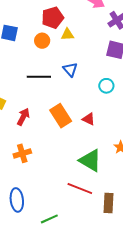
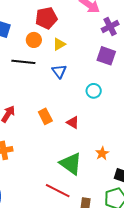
yellow triangle: (67, 34) -> (59, 44), moved, turned -32
black line: (39, 77) -> (23, 62), moved
orange rectangle: (61, 116) -> (45, 116), size x0.7

